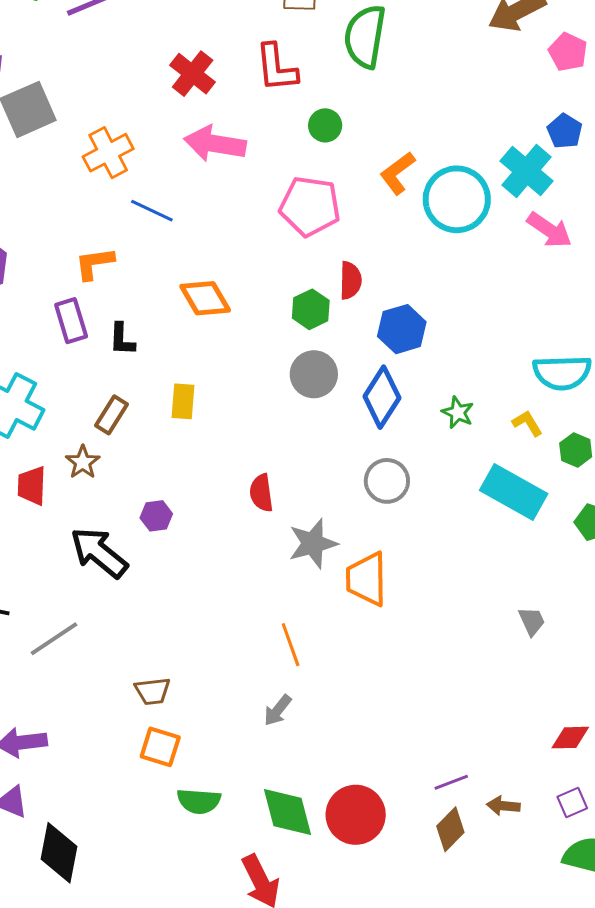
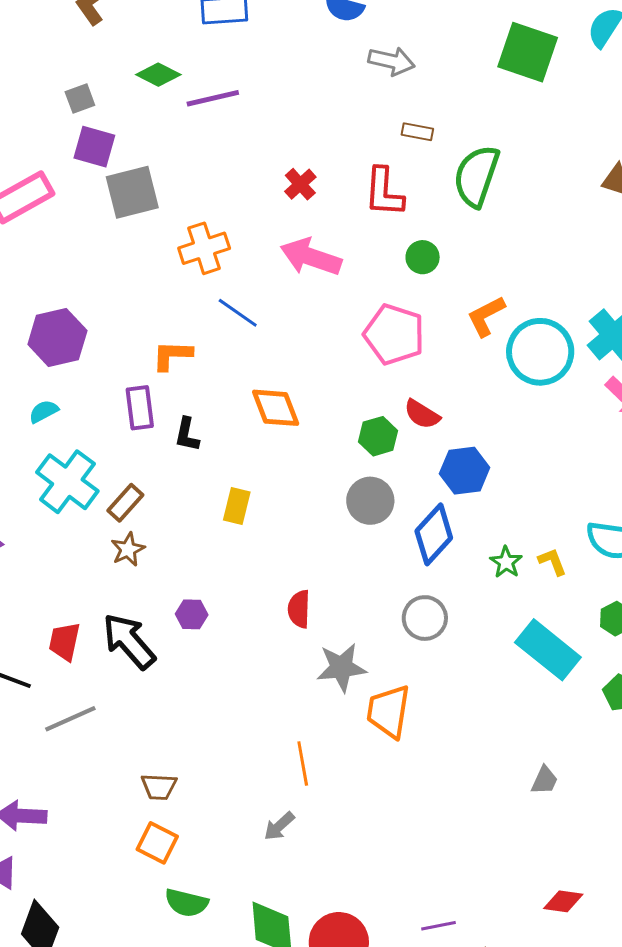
red cross: (193, 74) -> (300, 184), size x0.7
red semicircle: (350, 280) -> (422, 414), turned 111
brown rectangle: (112, 415) -> (125, 503), moved
yellow L-shape: (527, 423) -> (552, 562), moved
red trapezoid: (32, 486) -> (64, 642), moved
gray trapezoid: (532, 621) -> (544, 780), turned 40

